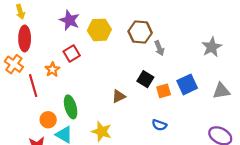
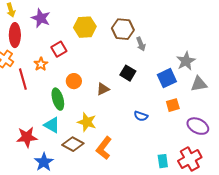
purple star: (69, 20) -> (41, 18), moved
gray star: (212, 47) -> (186, 61), moved
orange square: (164, 91) -> (173, 105), moved
orange circle: (48, 120) -> (74, 81), moved

